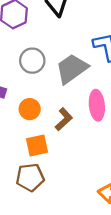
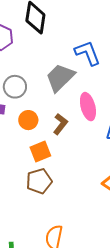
gray circle: (32, 61) -> (15, 87), moved

